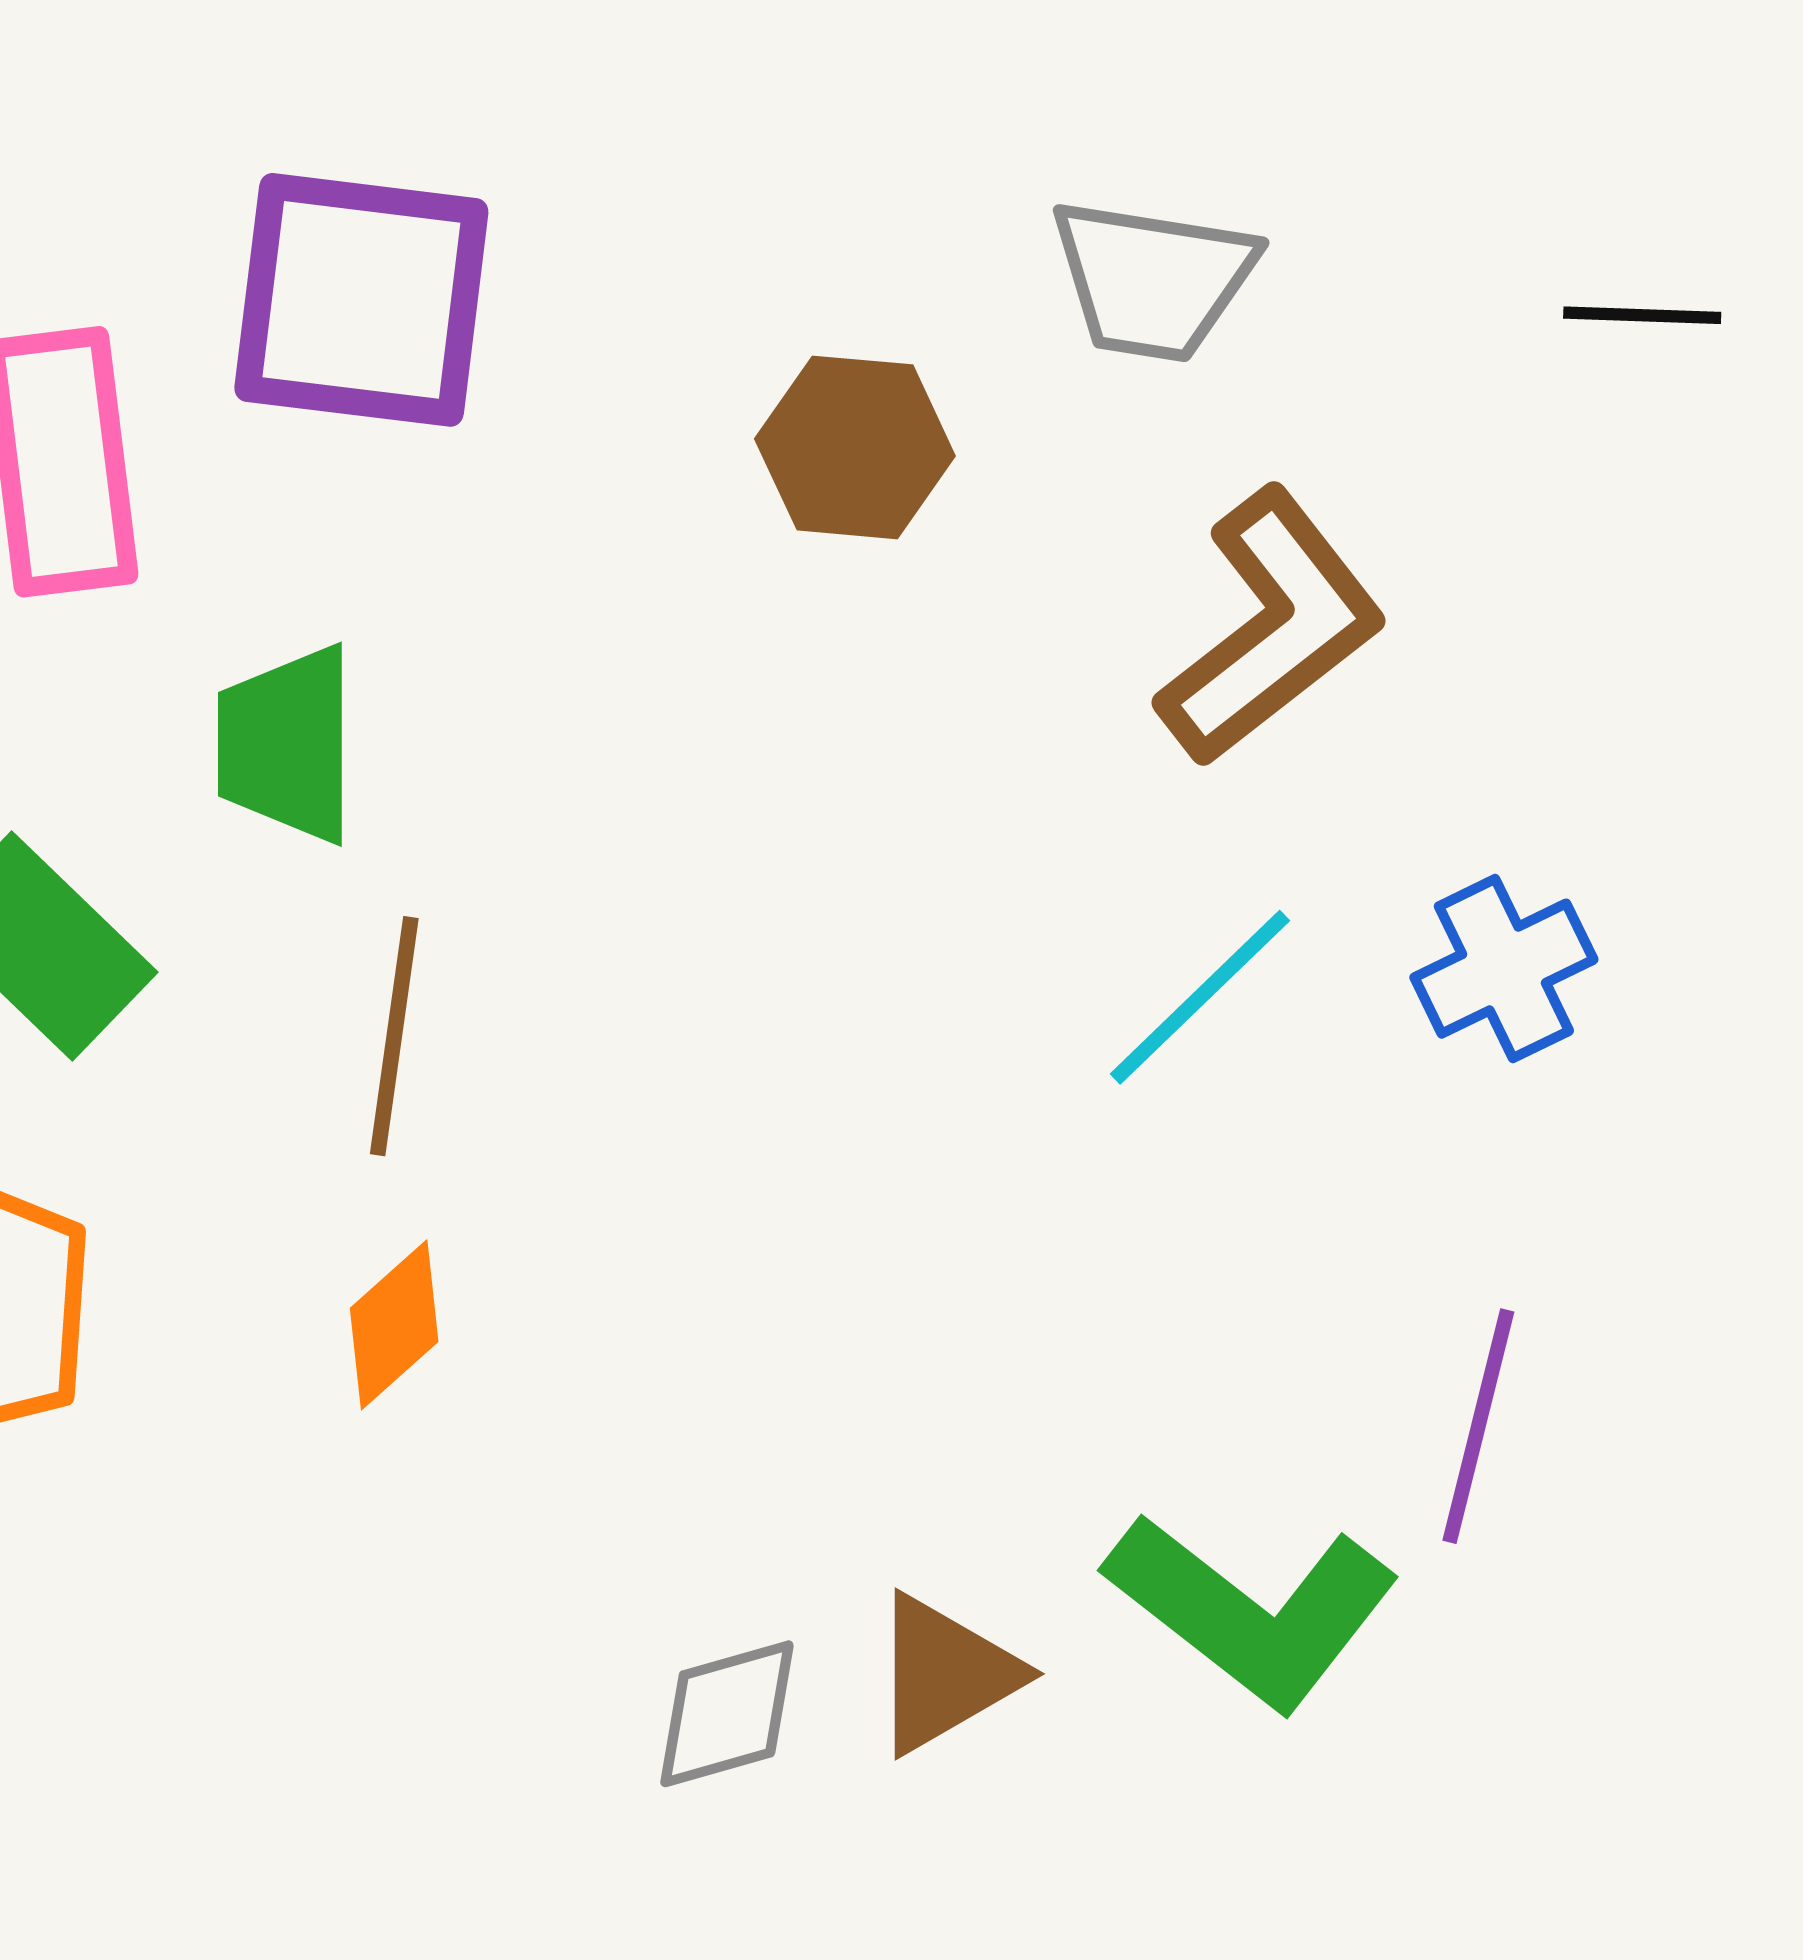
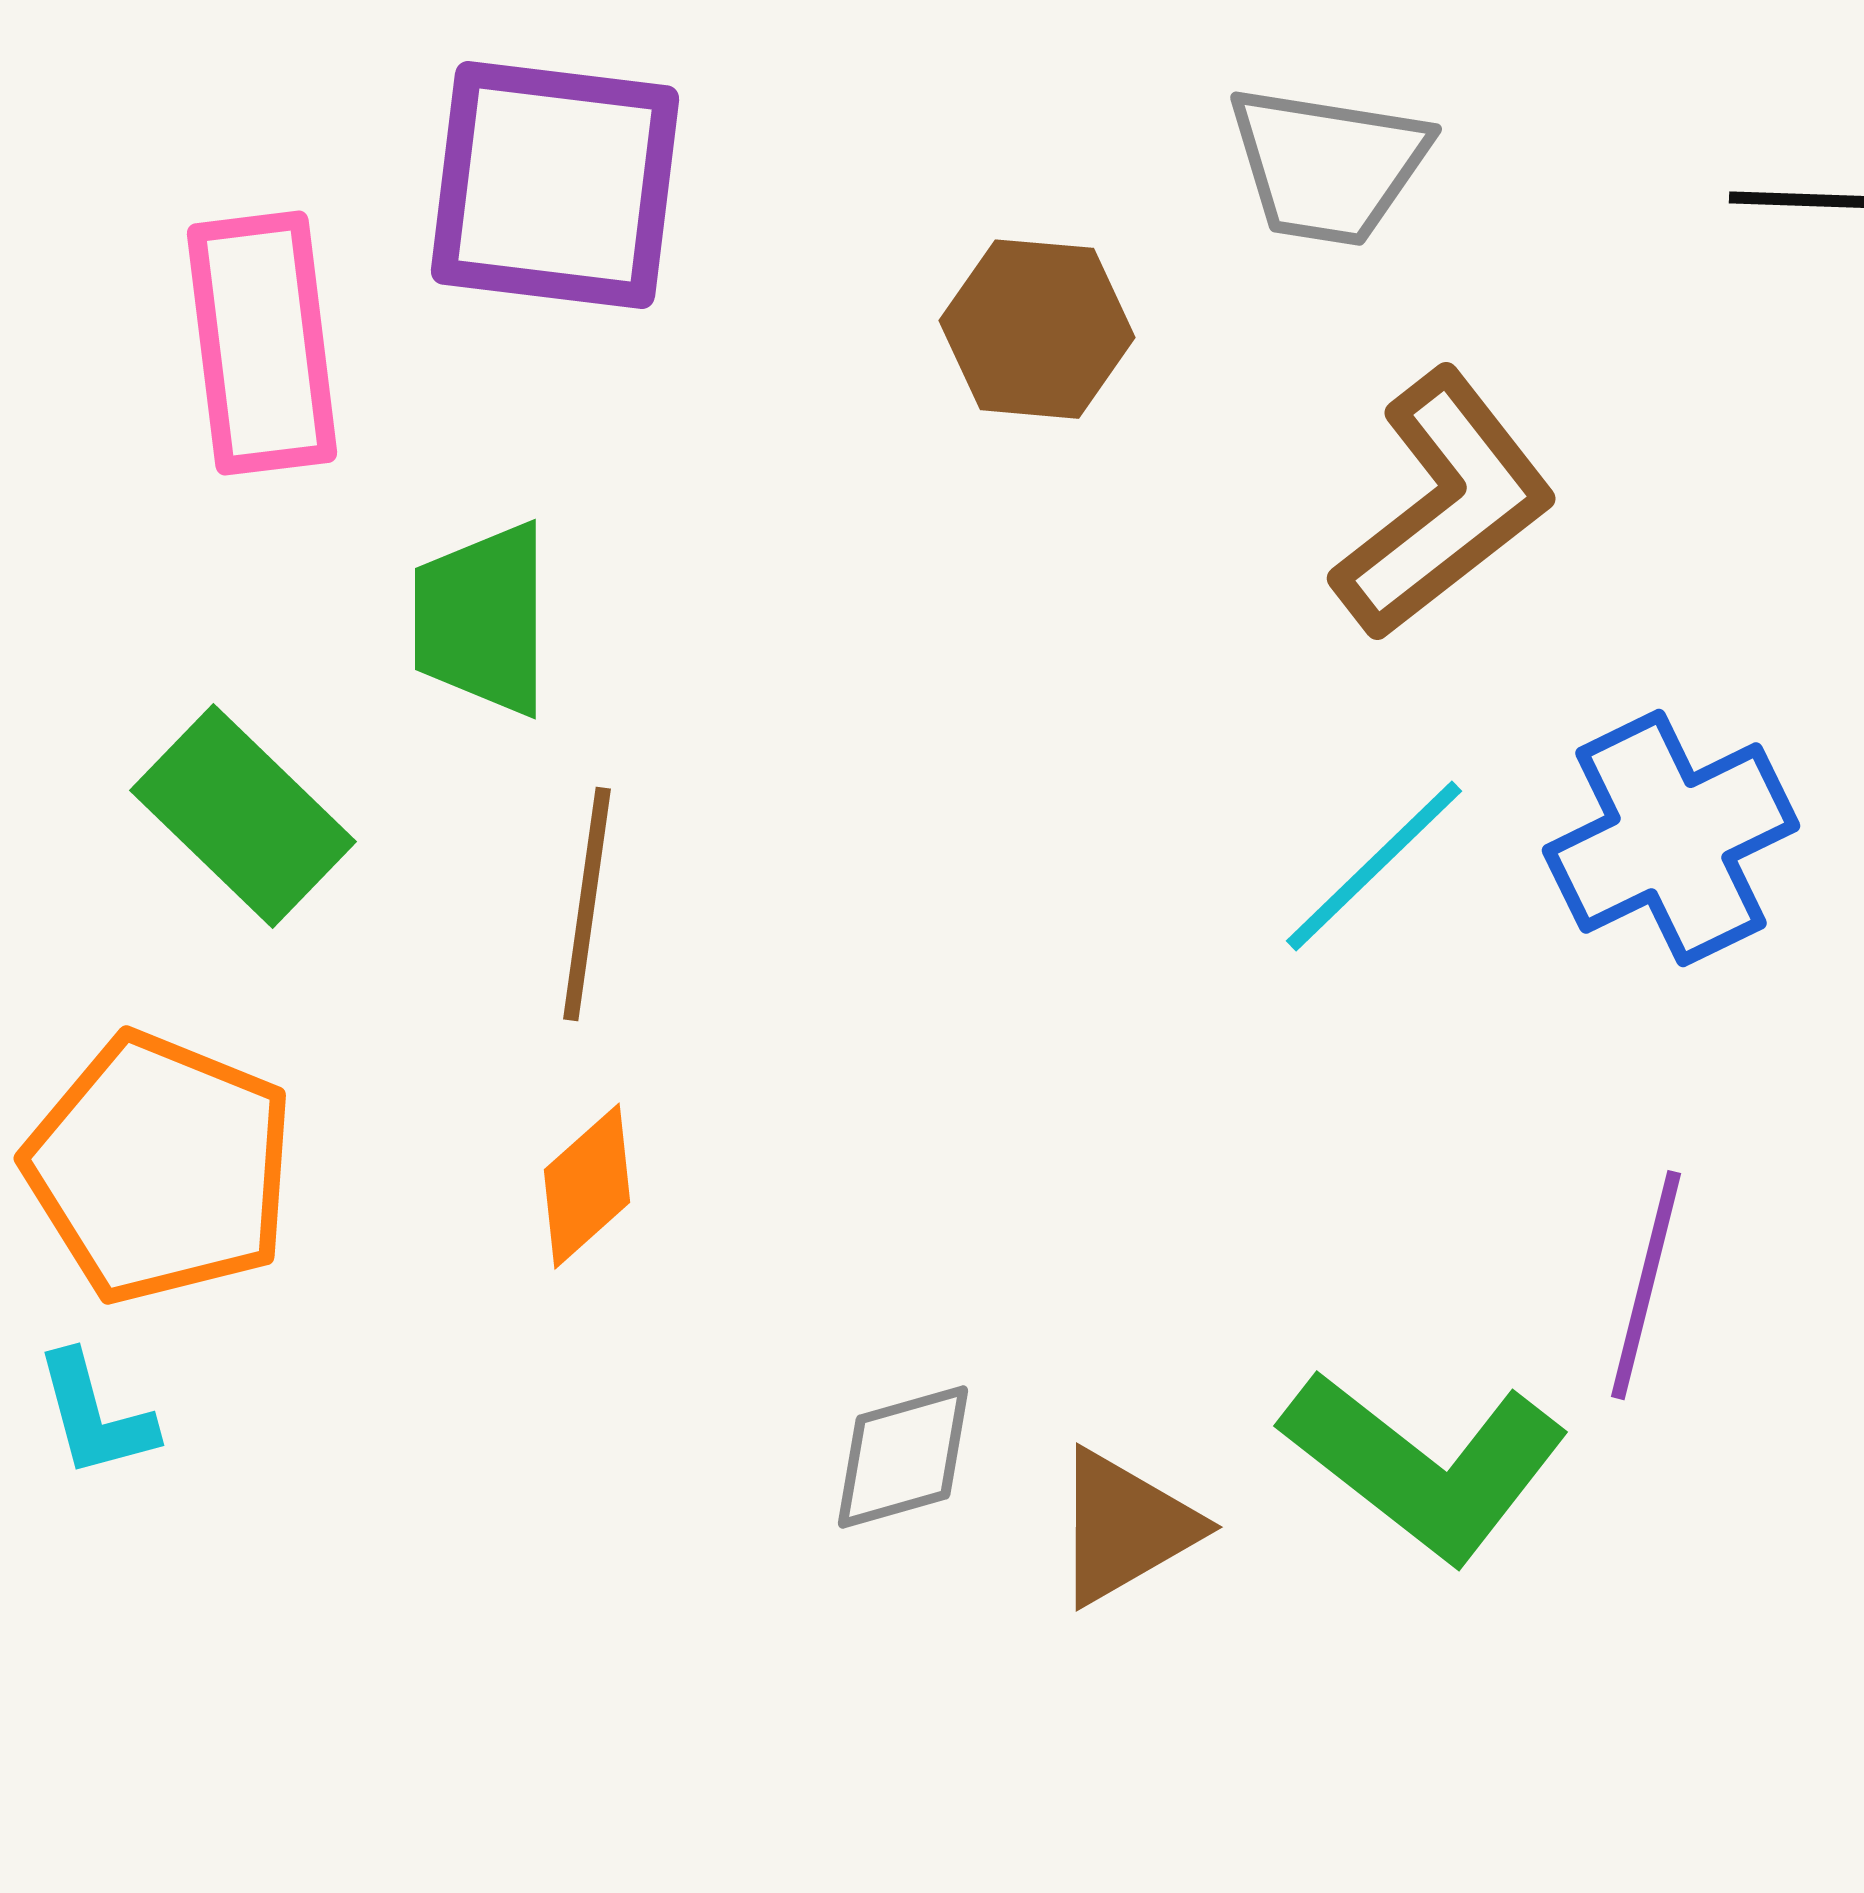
blue cross: (1504, 969) -> (1671, 838), size x1.4
gray diamond: (727, 1714) -> (903, 1457), moved

